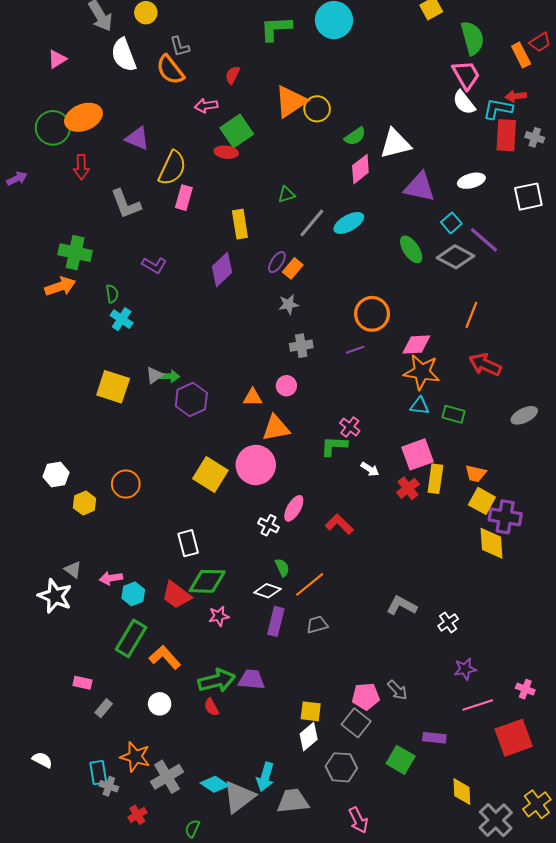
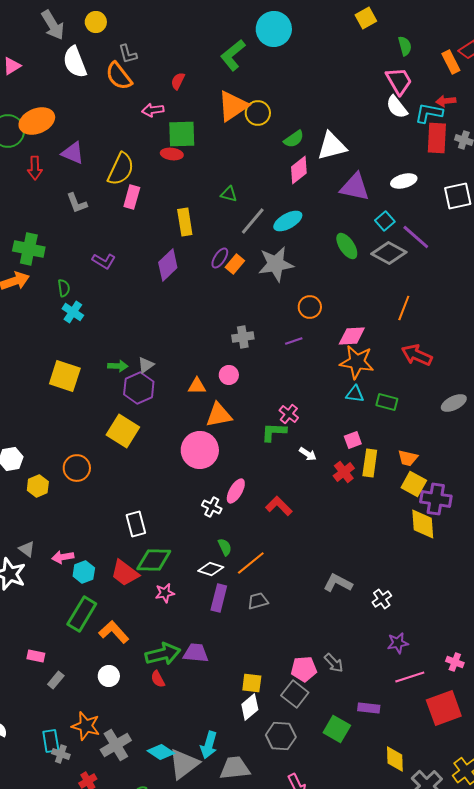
green L-shape: (276, 29) -> (233, 55), moved, turned -36
green semicircle: (472, 38) -> (405, 46), size x0.6
green square: (237, 131) -> (182, 134), turned 32
purple triangle: (137, 138) -> (73, 153), moved
green triangle: (286, 194) -> (229, 194), turned 30
gray L-shape: (126, 204) -> (77, 203), size x0.7
gray star: (289, 304) -> (276, 264), moved, size x1.8
orange circle: (372, 314) -> (310, 307), size x0.7
gray triangle: (154, 375) -> (146, 365), moved
pink square: (417, 454) -> (353, 440), size x0.6
yellow square: (210, 475) -> (123, 431), moved

